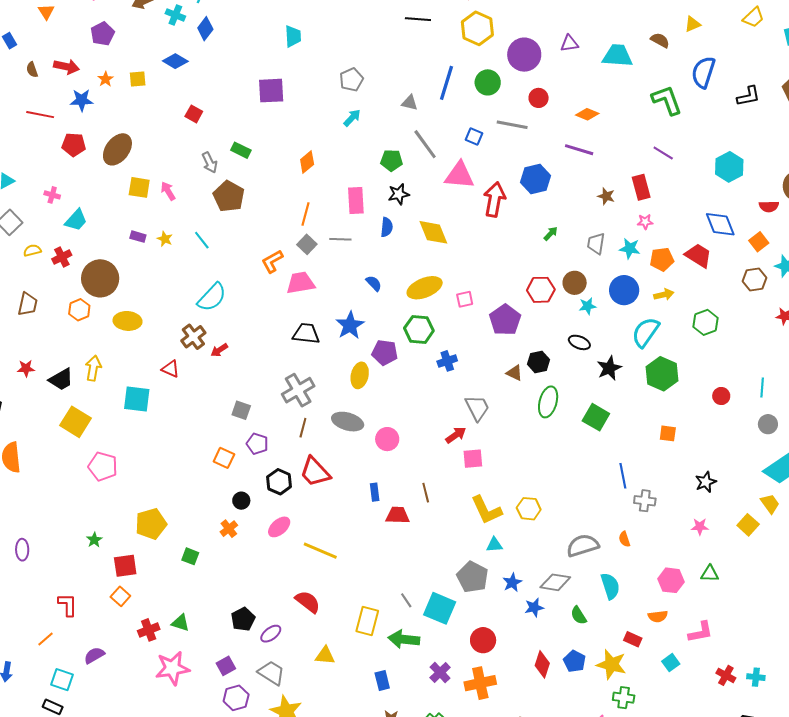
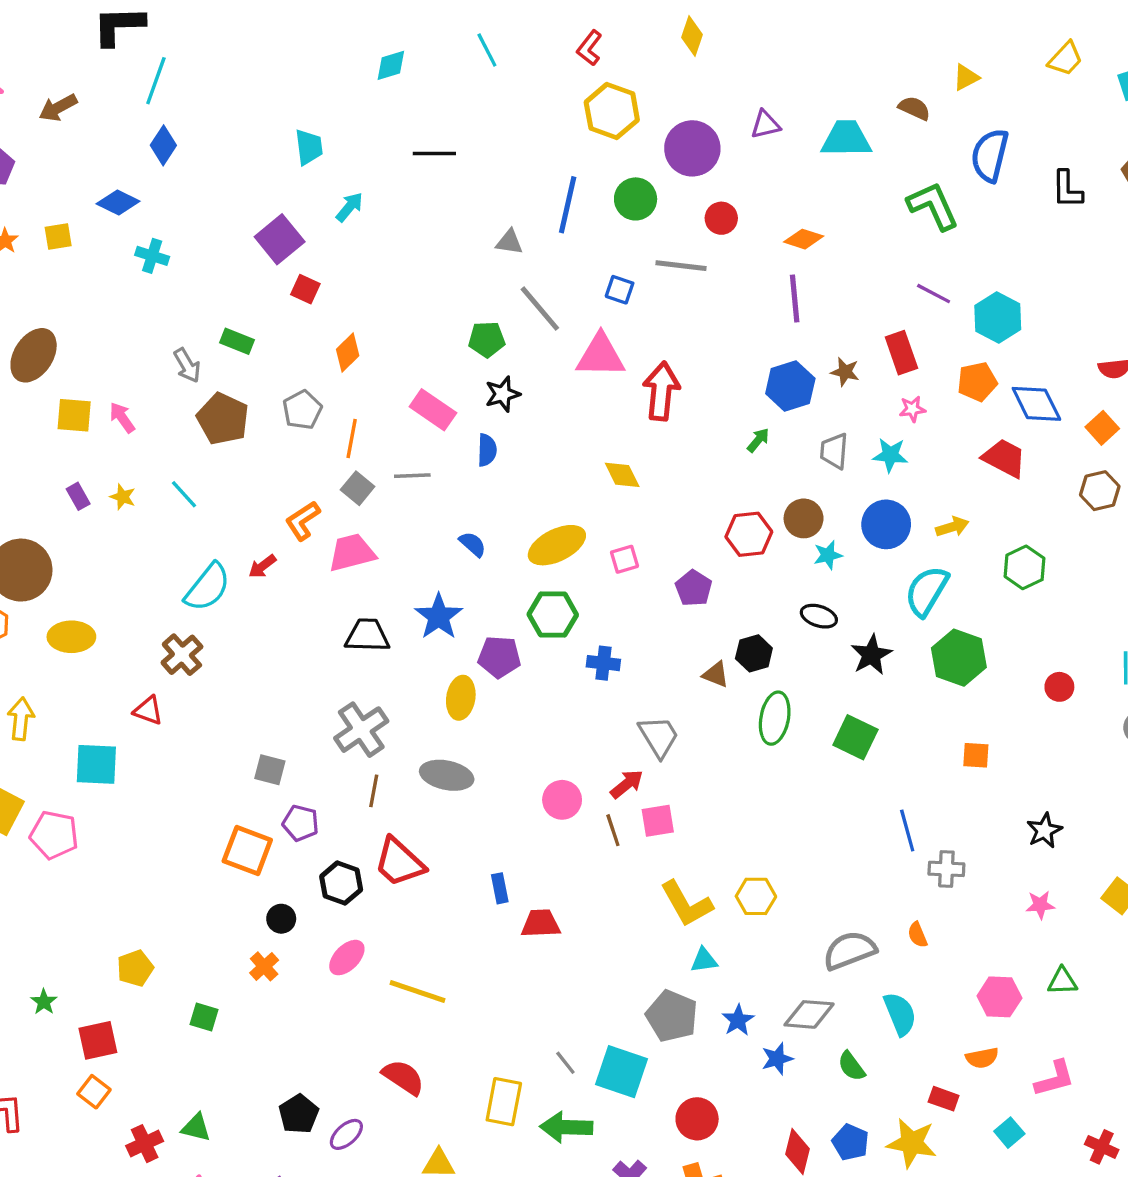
cyan cross: (175, 15) -> (152, 256), moved
black line: (418, 19) -> (434, 154), moved
gray pentagon: (351, 80) -> (302, 410), moved
purple square: (271, 91) -> (280, 239), turned -32
black L-shape: (748, 96) -> (1067, 189), turned 105
red square: (194, 114) -> (305, 289), moved
cyan arrow: (352, 118) -> (349, 207), moved
purple line: (579, 150) -> (795, 298), turned 72
cyan hexagon: (729, 167) -> (998, 317), moved
blue hexagon: (535, 179) -> (790, 386), moved
pink rectangle: (356, 200) -> (433, 410), turned -48
yellow diamond: (433, 232) -> (622, 475), moved, size x0.7
purple rectangle: (138, 237) -> (78, 496), turned 49
orange pentagon: (662, 259) -> (977, 382), moved
purple pentagon: (505, 320) -> (694, 588), size x0.7
red arrow: (219, 350) -> (262, 566), moved
blue cross: (447, 361) -> (603, 663), turned 30
pink circle: (387, 439) -> (562, 800), moved
orange square: (224, 458) -> (247, 851), size x1.4
pink pentagon: (103, 466) -> (54, 835), moved
brown line: (426, 493) -> (613, 830), moved
yellow pentagon: (151, 524) -> (135, 968), size x0.7

